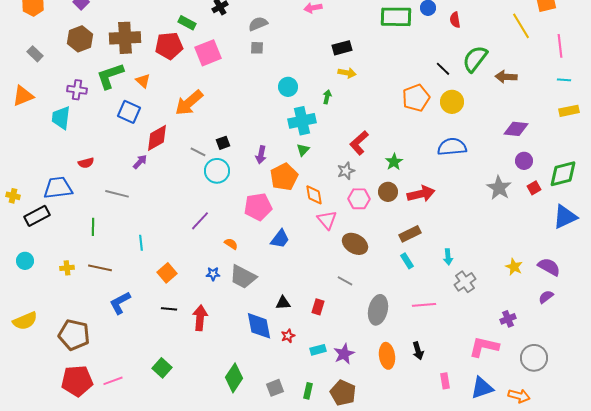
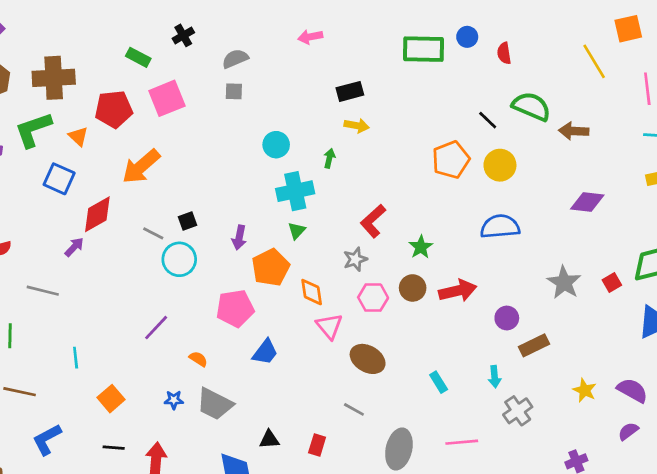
red pentagon: (169, 46) -> (114, 109), moved
green semicircle: (475, 59) -> (531, 106), turned 76
purple circle: (524, 161) -> (507, 318), moved
brown rectangle: (410, 234) -> (534, 345), moved

